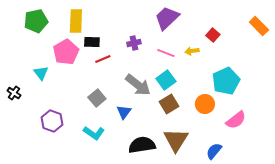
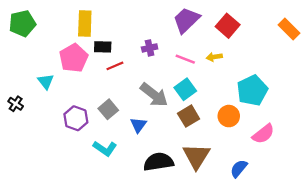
green pentagon: (36, 21) -> (22, 23), moved
red square: (213, 35) -> (228, 26), moved, size x1.5
purple hexagon: (52, 121) -> (76, 118), moved

